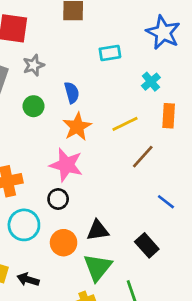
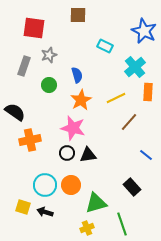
cyan rectangle: (110, 53) -> (105, 46), turned 35
cyan cross: (151, 82) -> (135, 67), size x1.5
cyan circle: (24, 225) -> (45, 185), moved
black triangle: (98, 230) -> (88, 155), moved
green triangle: (98, 267) -> (96, 203), turned 35

